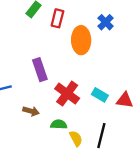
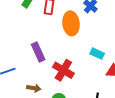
cyan rectangle: (100, 95) -> (97, 54), moved

